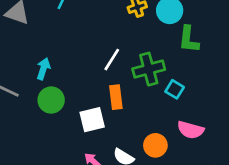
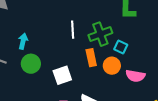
white line: (112, 60) -> (73, 30), turned -30
orange rectangle: (116, 97) -> (91, 58), moved
orange circle: (155, 145) -> (112, 66), moved

